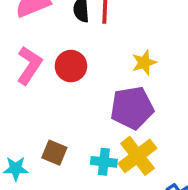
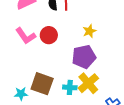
pink L-shape: (29, 65) -> (26, 36), turned 115
brown square: (54, 153) -> (42, 84), size x1.6

